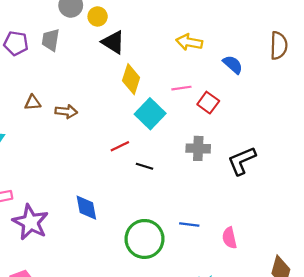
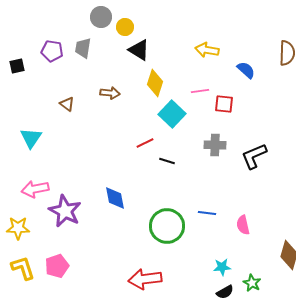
brown triangle: (33, 103) -> (67, 104), turned 42
red square: (208, 103) -> (224, 104), turned -30
brown arrow: (66, 112) -> (110, 93), moved

